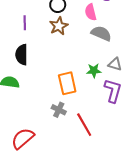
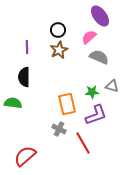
pink semicircle: (91, 12) -> (89, 37), turned 63
purple L-shape: (113, 91) -> (96, 115), moved, turned 55

